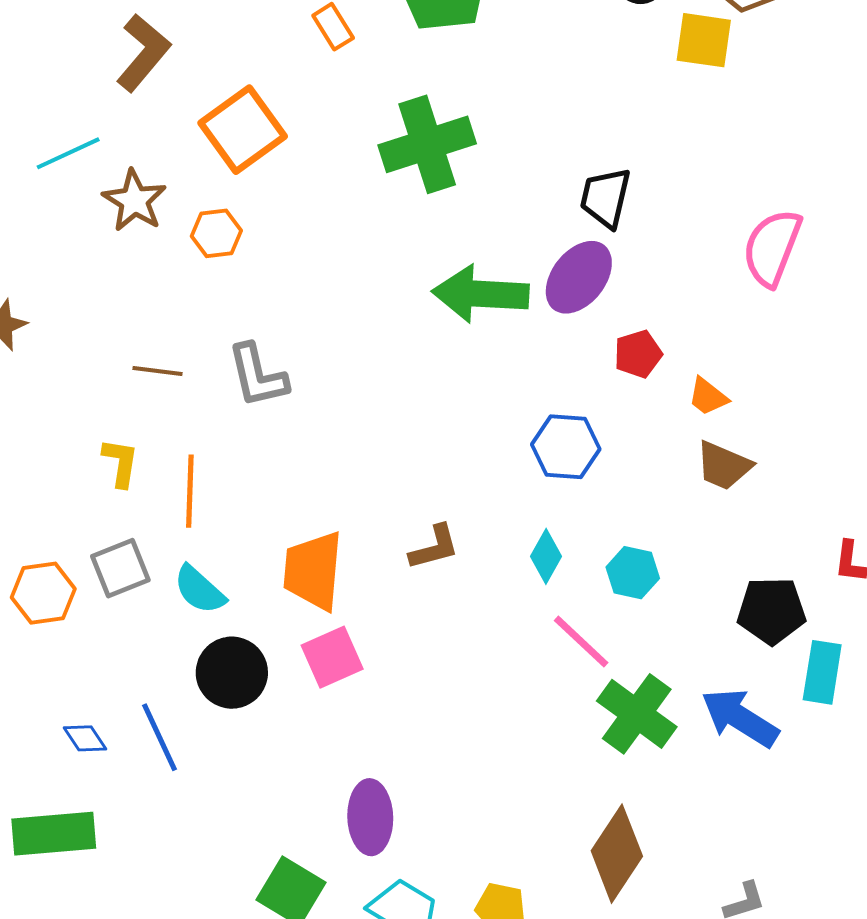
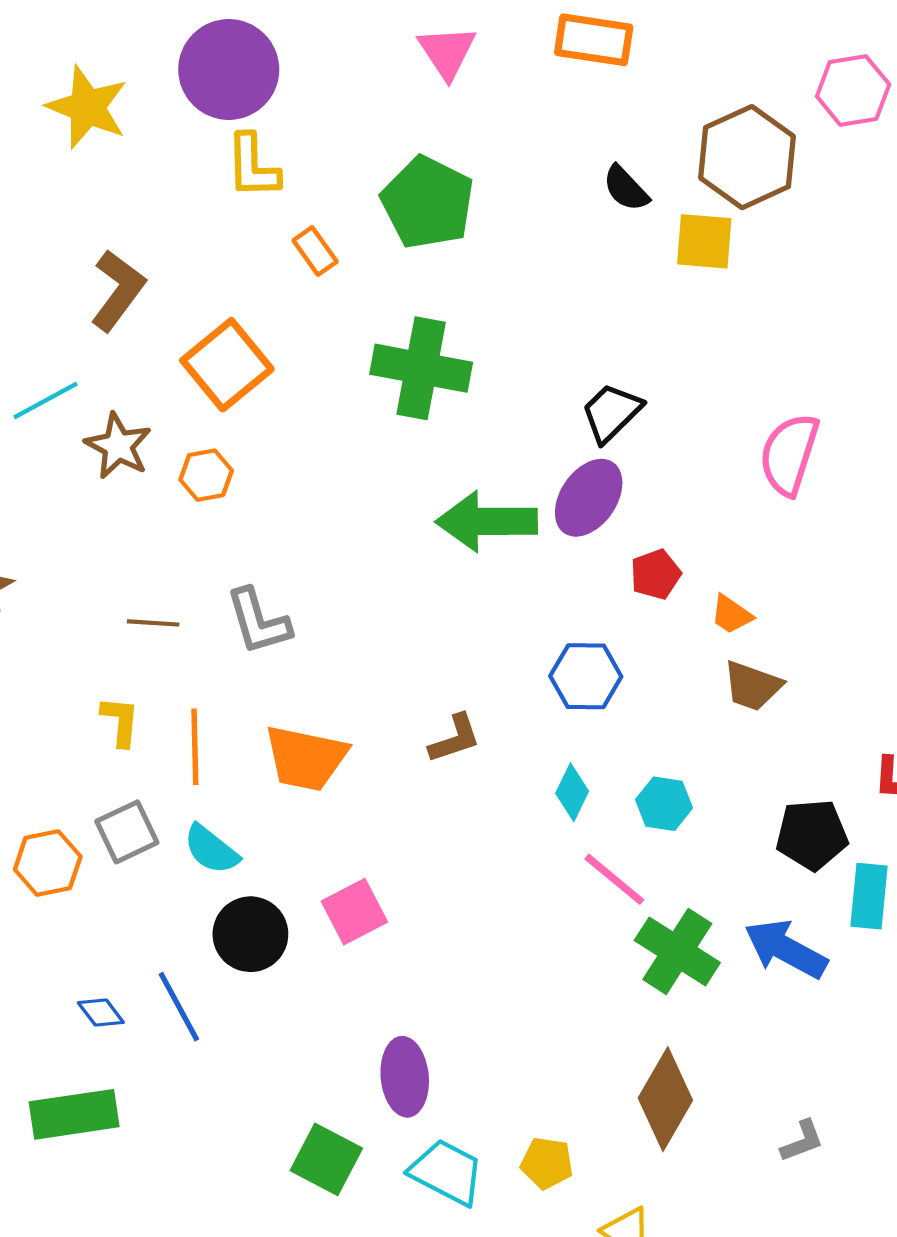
green cross: (427, 144) -> (421, 368), turned 32
black trapezoid: (605, 198) -> (611, 413), turned 36
brown L-shape: (434, 547) -> (455, 739), moved
orange trapezoid: (313, 571) -> (306, 758), moved, turned -80

